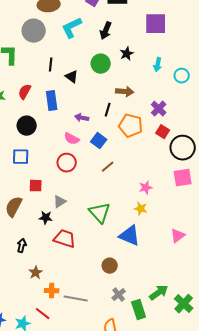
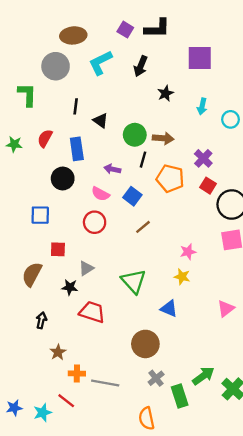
green circle: (101, 64) -> (135, 135), moved
black circle: (27, 126) -> (63, 178), moved
blue triangle: (130, 236) -> (169, 309), size x0.7
brown circle: (110, 266) -> (145, 344), size x1.5

